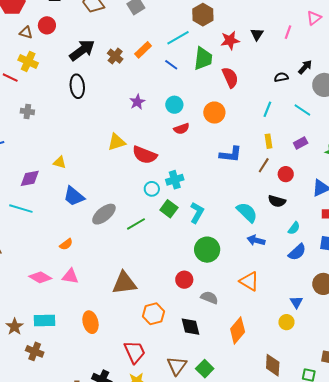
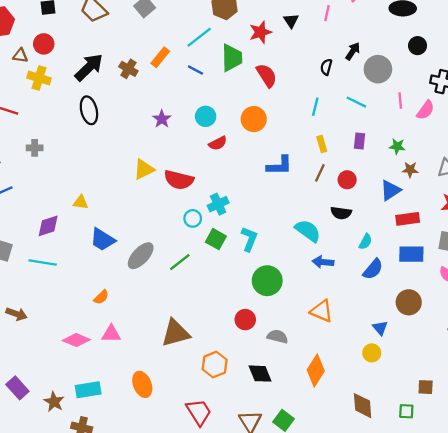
yellow cross: (28, 61) -> (39, 78), moved
black semicircle: (281, 77) -> (326, 67), turned -56
purple rectangle: (301, 143) -> (359, 141), turned -48

